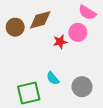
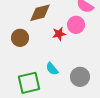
brown circle: (15, 27) -> (20, 38), moved

